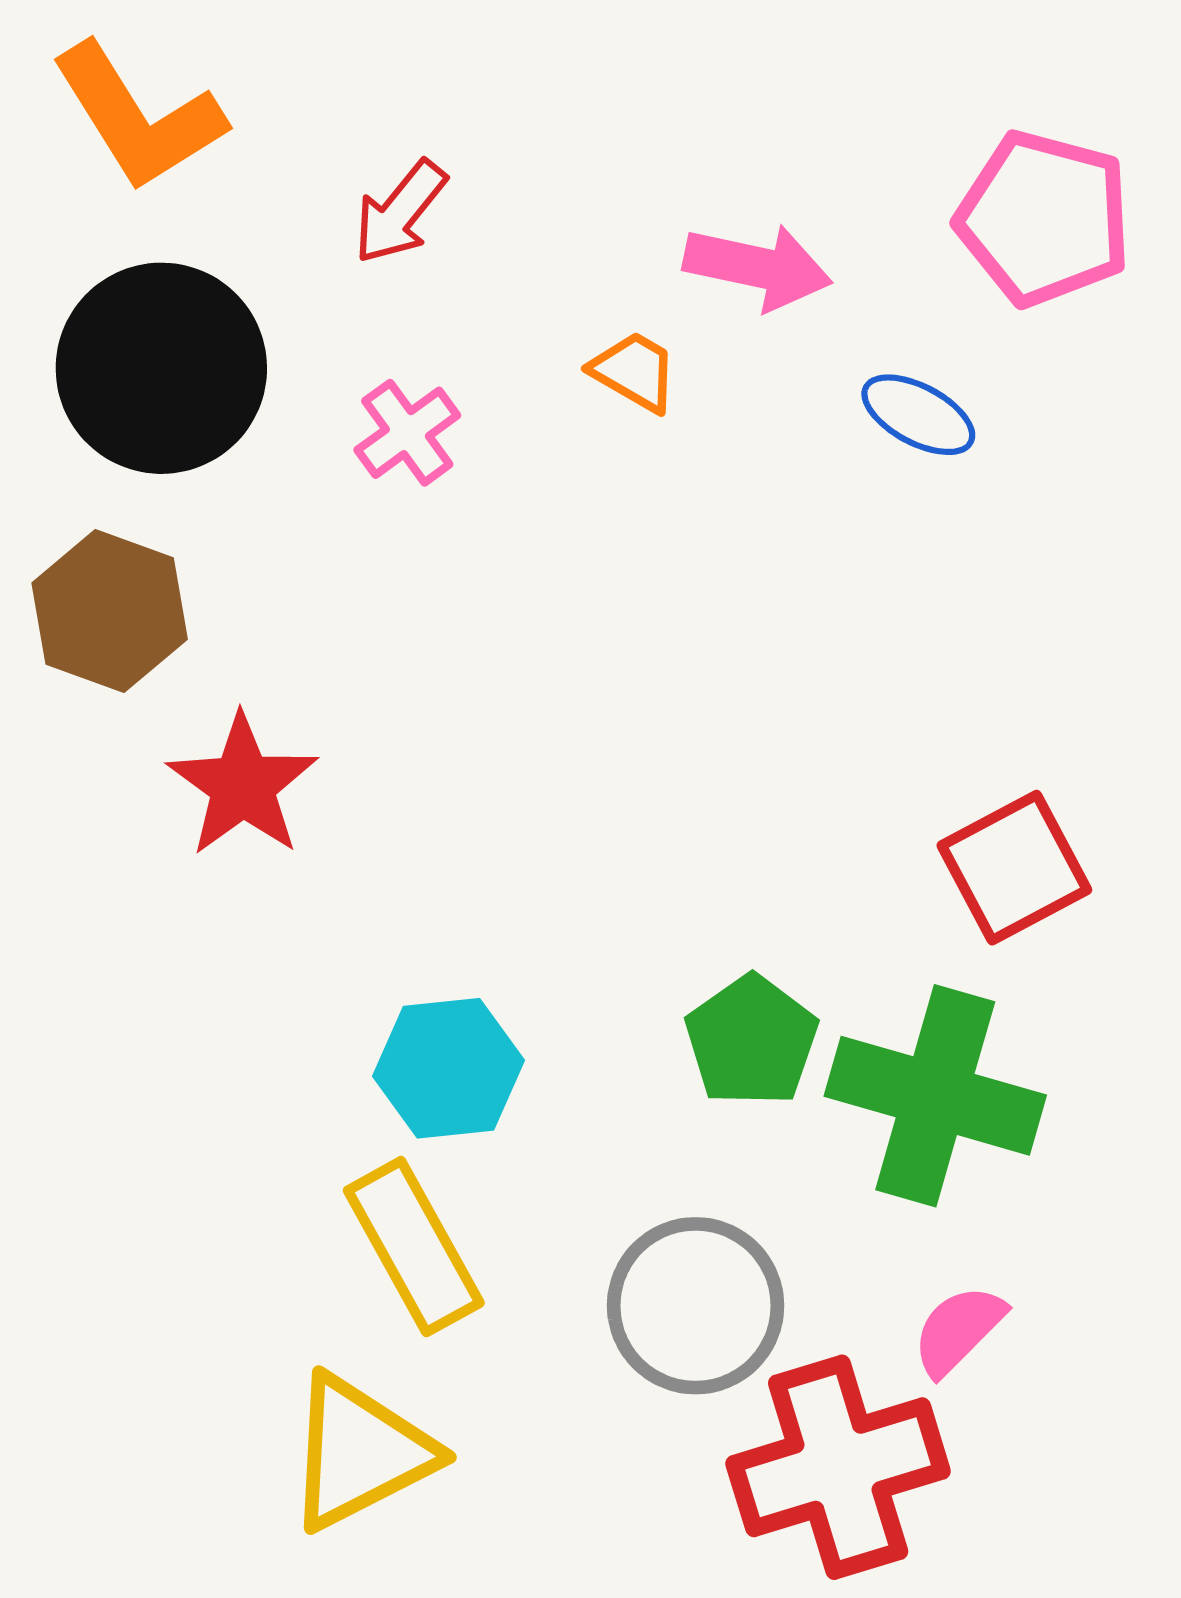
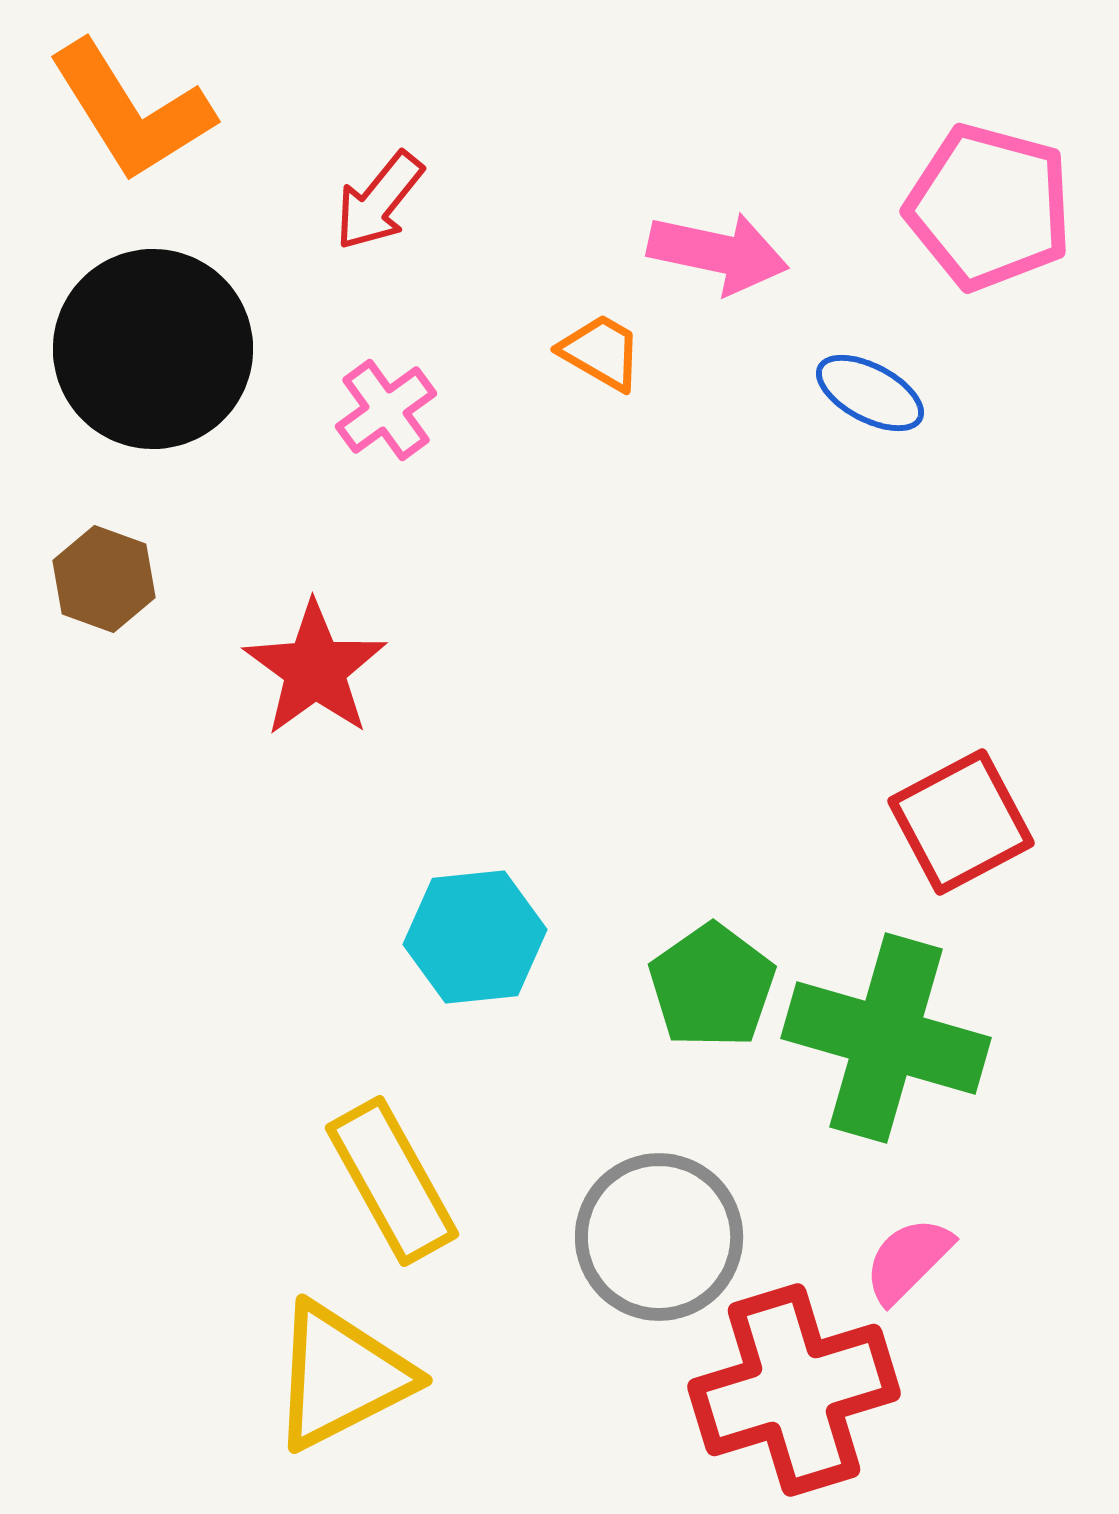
brown hexagon: (110, 611) -> (104, 579), size x0.7
red star: (243, 785) -> (315, 669), moved
cyan hexagon: (449, 1068) -> (475, 937), moved

